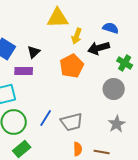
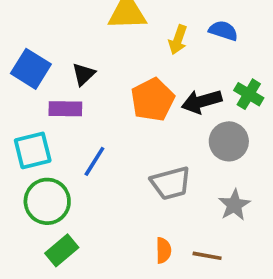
yellow arrow: (77, 36) -> (178, 40), moved
black arrow: (99, 48) -> (202, 101), moved
blue line: (46, 118) -> (94, 161), moved
gray trapezoid: (72, 122) -> (171, 183), moved

